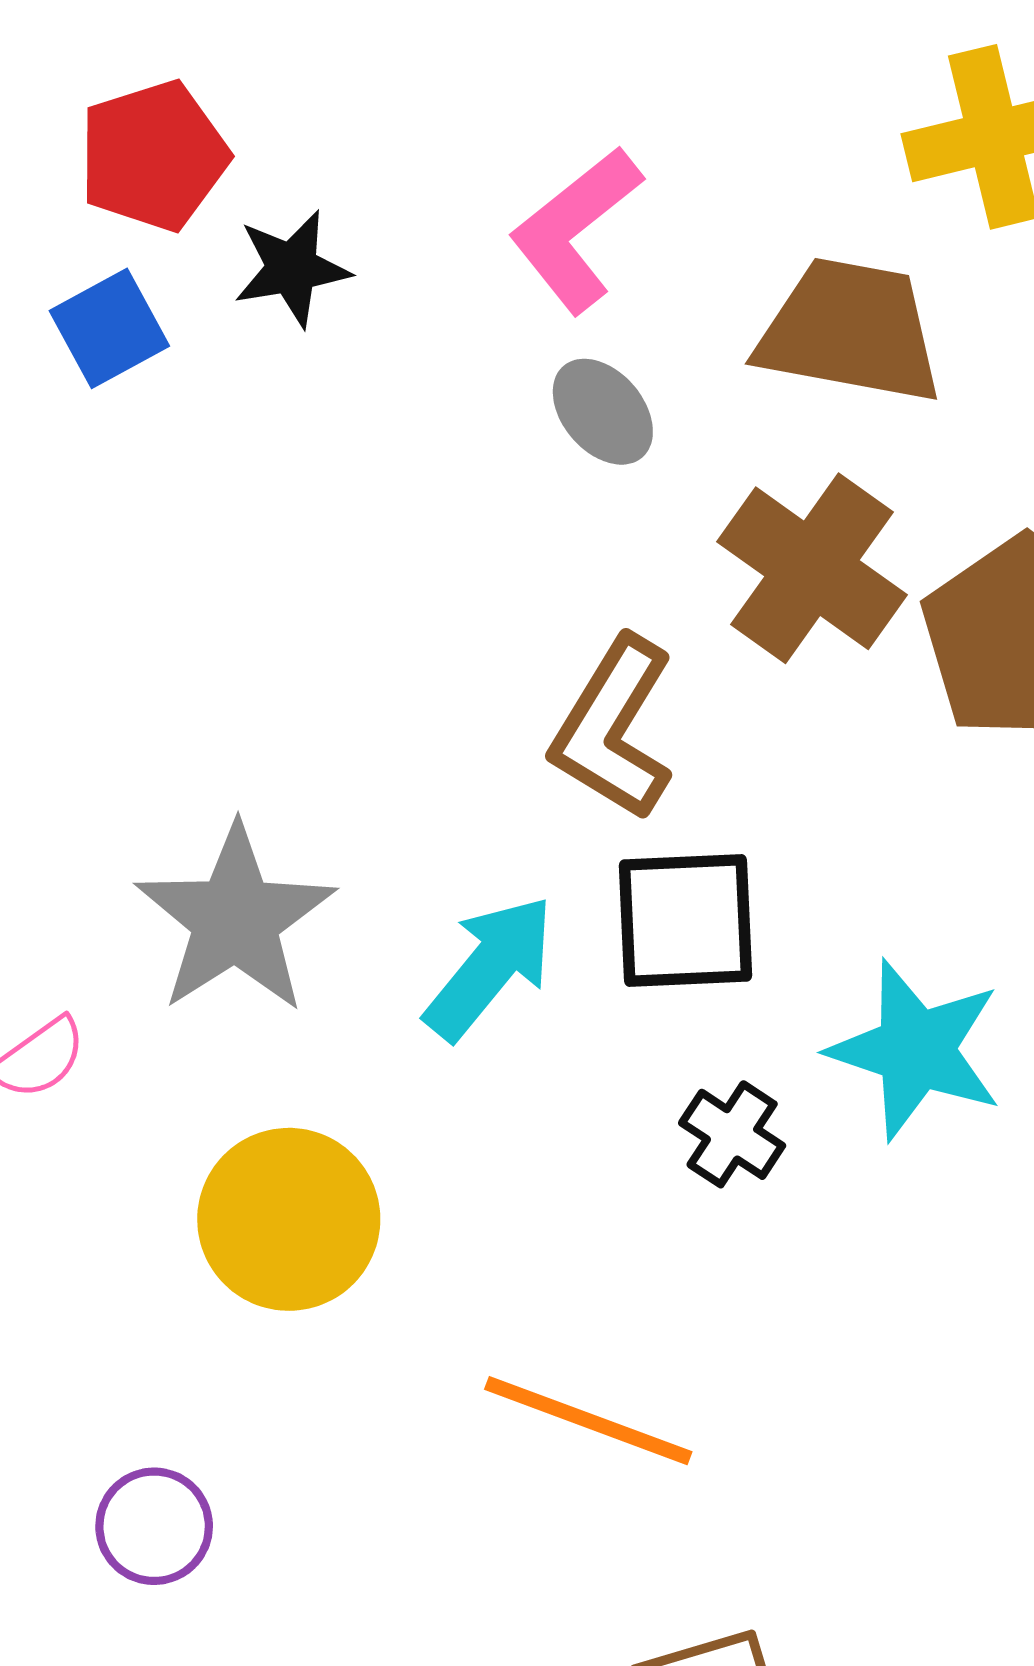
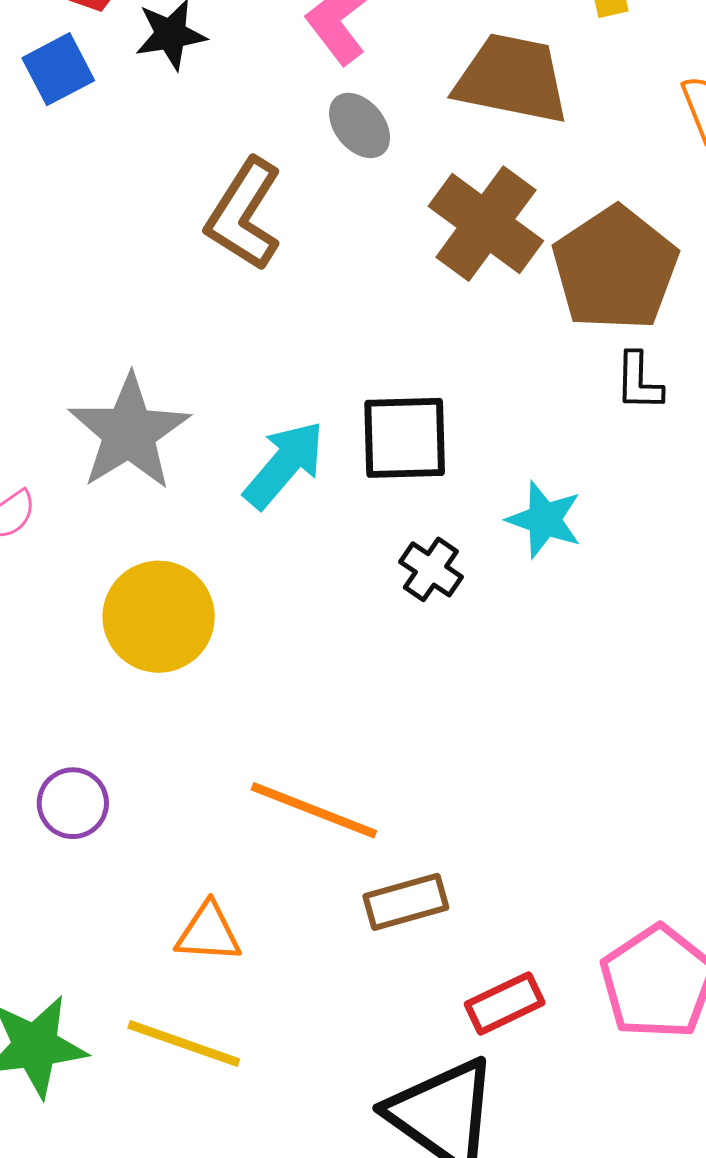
brown L-shape: (613, 728) -> (244, 214), moved
cyan star: (916, 1050) -> (544, 520), size x0.7
orange line: (588, 1421) -> (314, 810), moved

